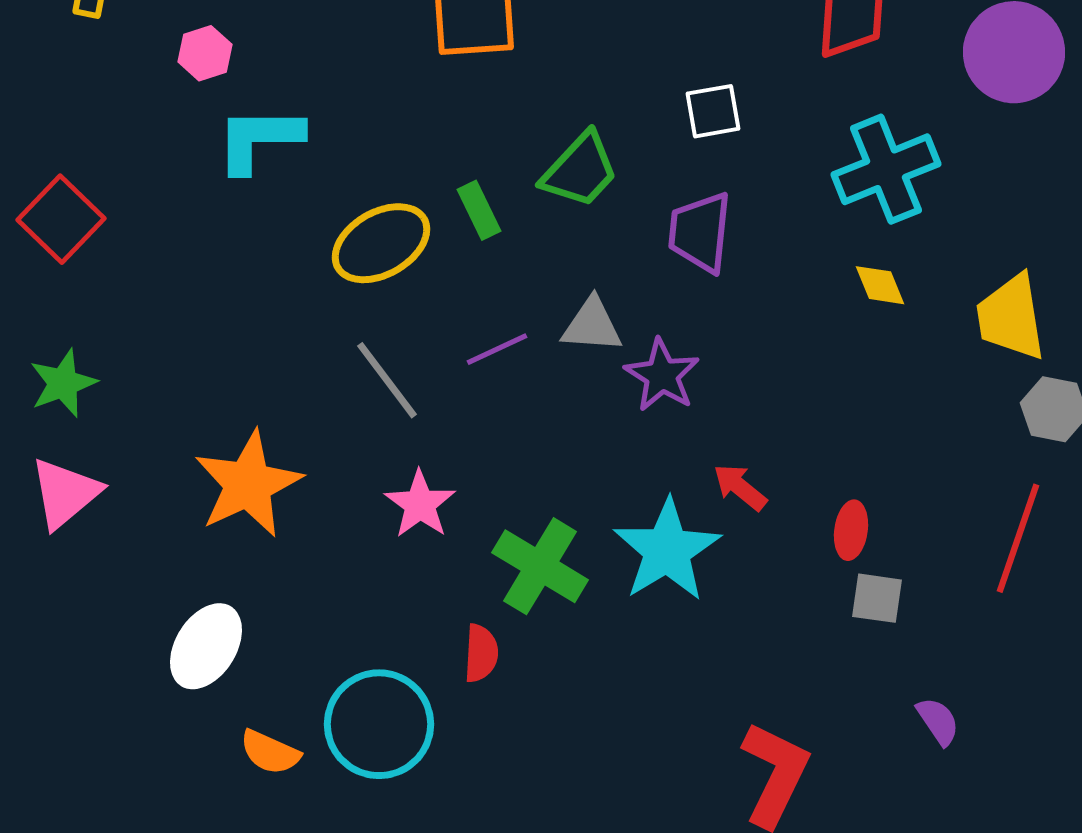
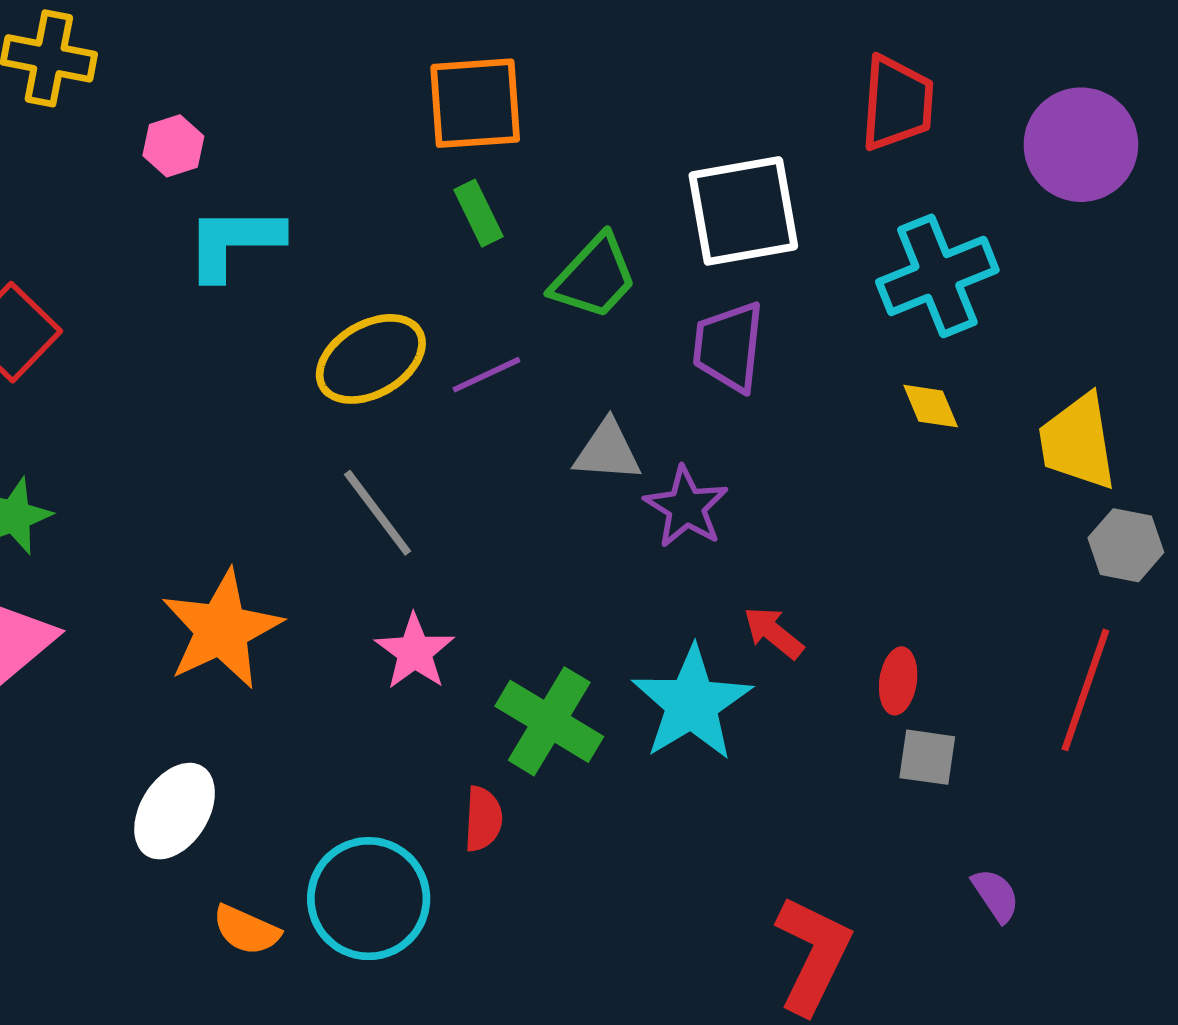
white square: (713, 111) -> (743, 211), size x1.8
green rectangle: (479, 210) -> (479, 213), moved
purple line: (497, 349) -> (486, 375), moved

